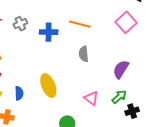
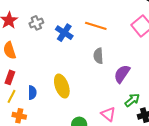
blue cross: (49, 32) -> (64, 33), turned 30
purple semicircle: (121, 69) -> (122, 74), moved
pink triangle: (91, 98) -> (108, 114), moved

